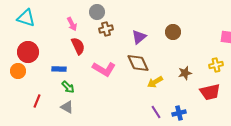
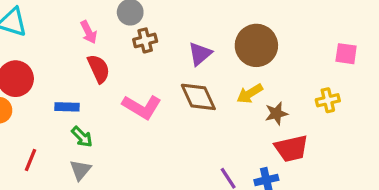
brown circle: (173, 32) -> (256, 45), size x1.6
yellow arrow: (155, 82) -> (250, 94), moved
red trapezoid: (210, 92) -> (291, 148), moved
gray triangle: (67, 107) -> (80, 170), turned 40

